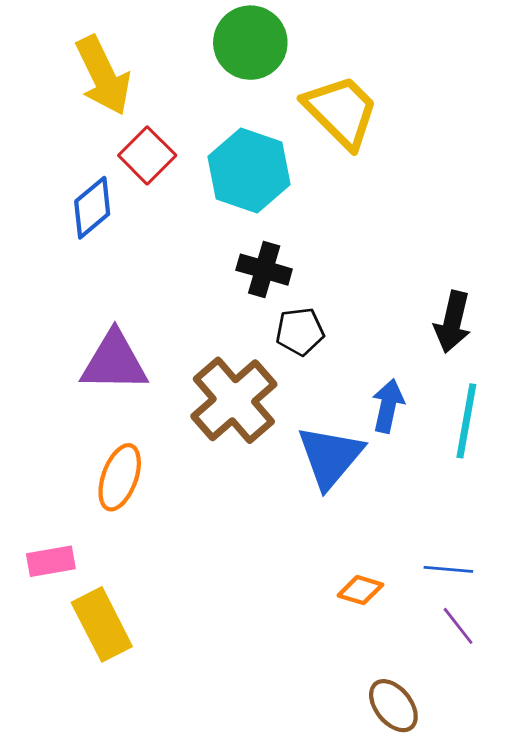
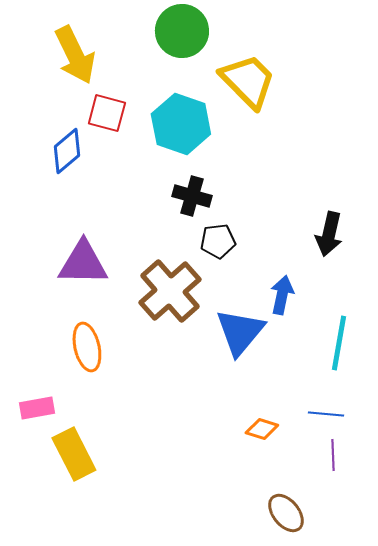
red square: (147, 155) -> (107, 113), turned -30
cyan line: (466, 421) -> (339, 343), moved
orange ellipse: (120, 477) -> (87, 347), turned -33
purple line: (458, 626) -> (333, 455), turned 36

